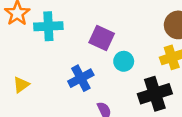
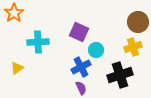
cyan cross: (48, 26) -> (38, 42), moved
blue cross: (81, 78) -> (81, 67), moved

